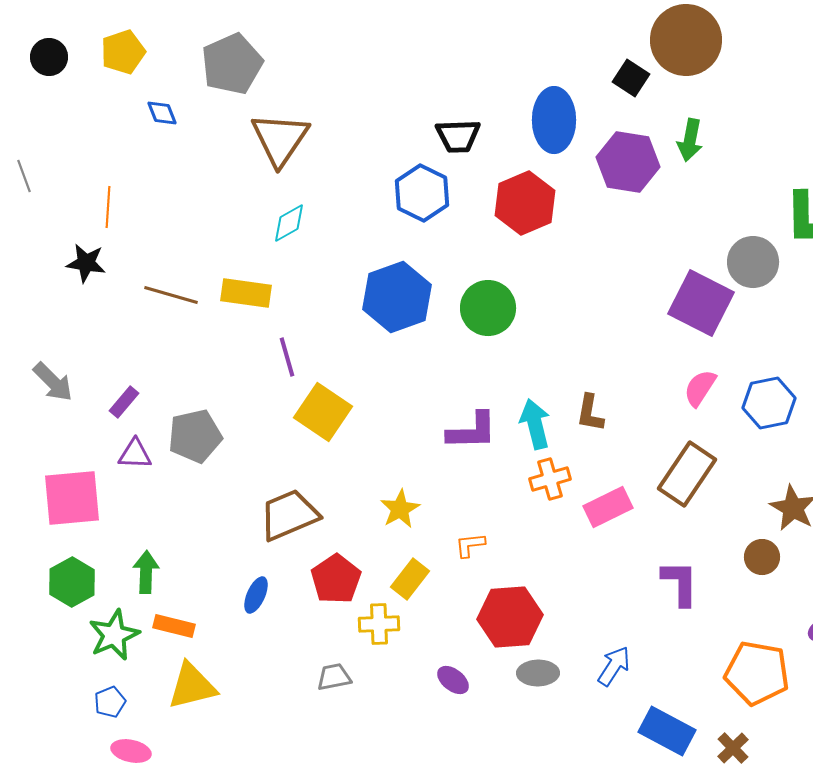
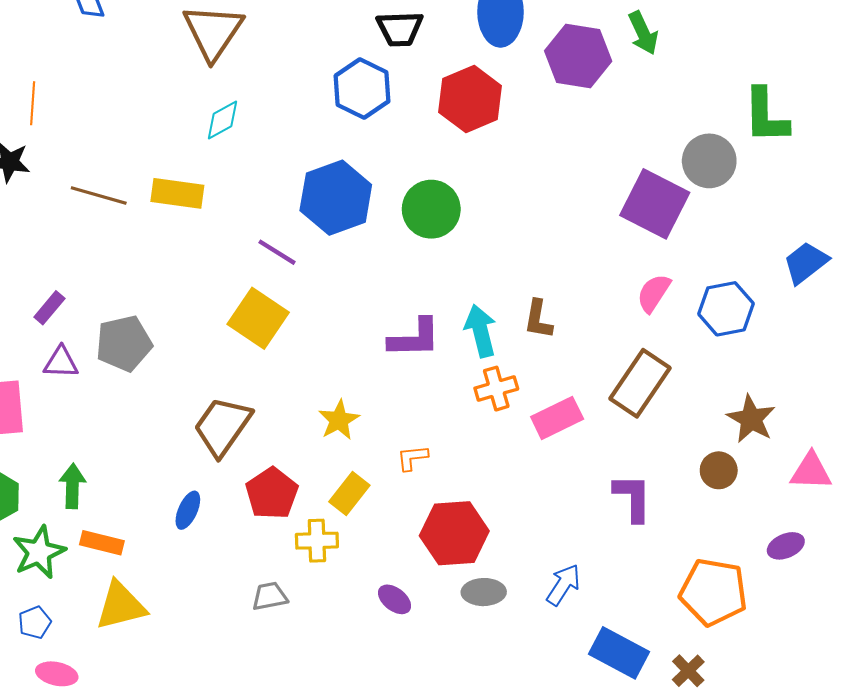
green arrow: (690, 140) -> (643, 33), turned -36
purple line: (287, 357) -> (277, 252), moved, turned -42
brown trapezoid: (289, 515) -> (222, 426), turned -32

